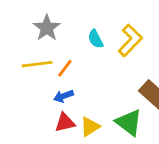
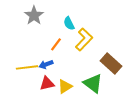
yellow L-shape: (130, 40) -> (84, 39), moved
yellow line: (37, 64) -> (27, 67), moved
orange line: (65, 68) -> (56, 44), moved

